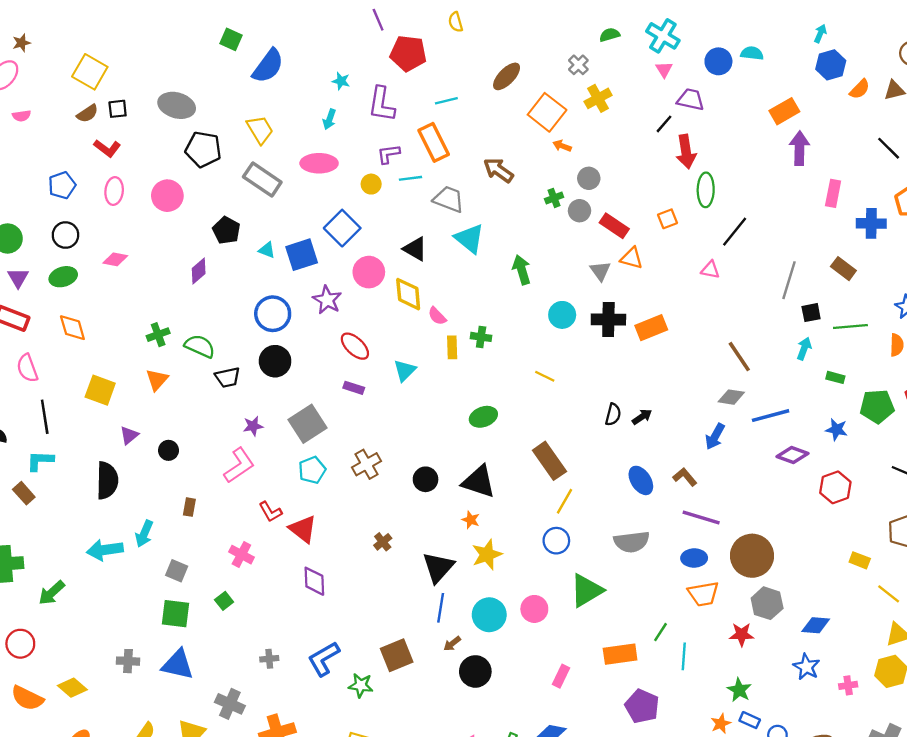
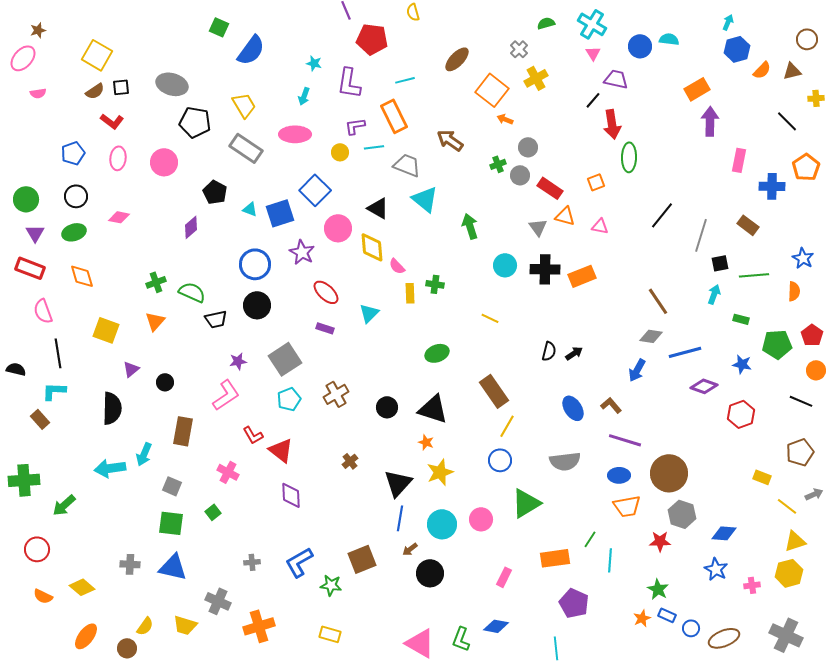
black line: (735, 232) -> (662, 215), moved
pink triangle: (710, 270) -> (600, 226), moved
brown rectangle: (189, 507) -> (183, 431), size x1.8
orange semicircle: (27, 698) -> (43, 596), size x0.7

